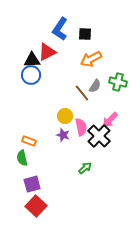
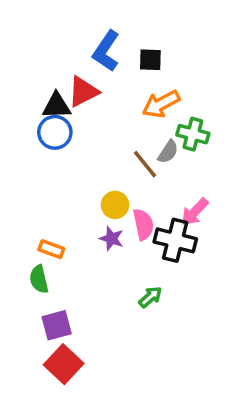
green cross: (118, 82) -> (193, 134), moved
black cross: (99, 136) -> (175, 240), turned -30

